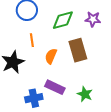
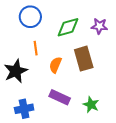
blue cross: (34, 98) -> (24, 109), moved

